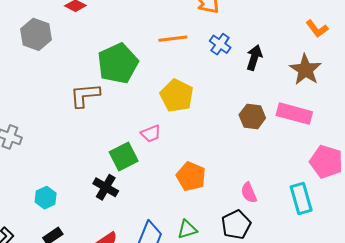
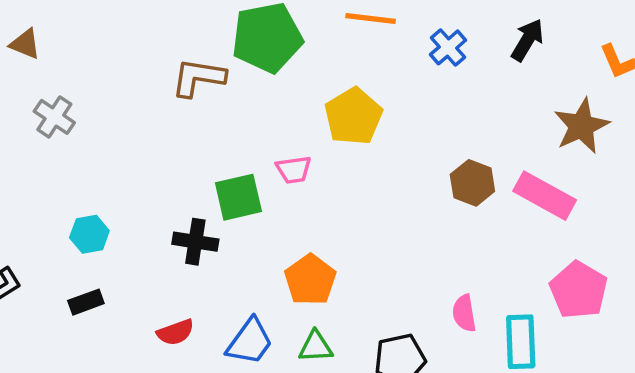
black arrow: (254, 58) -> (527, 40), moved
orange pentagon: (191, 176) -> (310, 280), moved
black cross: (106, 187) -> (195, 242), turned -35
pink semicircle: (249, 193) -> (464, 313), moved

